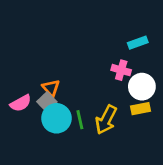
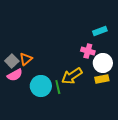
orange triangle: (51, 88) -> (26, 59), moved, turned 32
gray square: (47, 102) -> (12, 61), moved
yellow arrow: (106, 120) -> (72, 76), moved, turned 30

